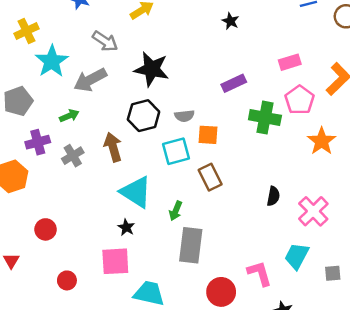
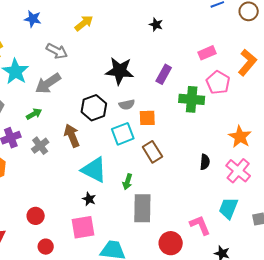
black star: (152, 69) -> (120, 71), moved
purple rectangle: (234, 83) -> (164, 74), turned -30
orange star: (322, 141) -> (240, 137), moved
red circle: (46, 229) -> (36, 216), moved

